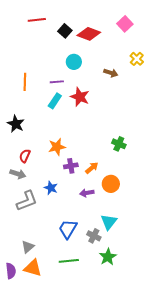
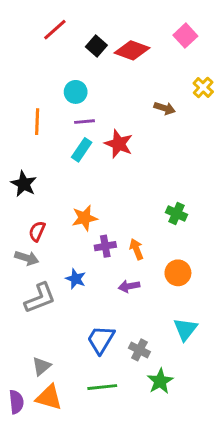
red line: (37, 20) -> (55, 30), turned -36
cyan circle: (74, 62) -> (76, 92), moved
orange arrow: (92, 168) -> (136, 249), turned -72
orange circle: (111, 184) -> (178, 273), moved
cyan triangle: (109, 222) -> (185, 329), moved

